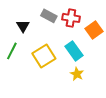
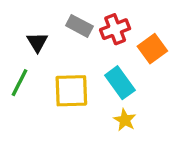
red cross: (71, 18) -> (115, 29), turned -30
yellow square: (44, 56) -> (71, 91), turned 30

